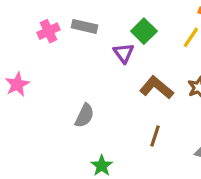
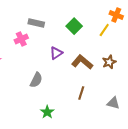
pink cross: (49, 31) -> (21, 39), moved
purple triangle: (124, 53) -> (56, 53), moved, turned 32

